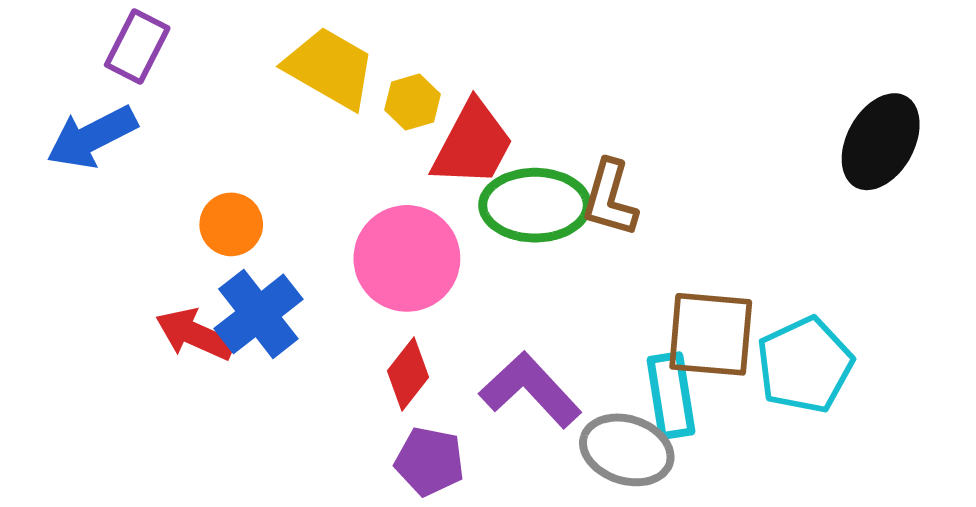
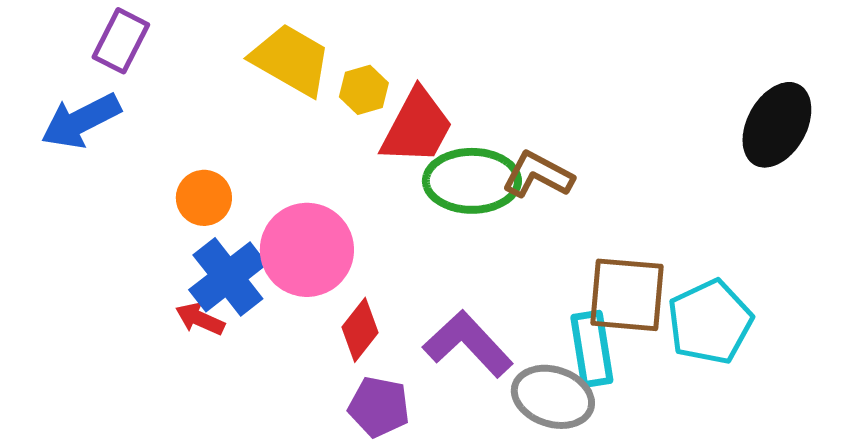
brown L-shape: (610, 198) -> (538, 175), turned 102
pink circle: (407, 258) -> (307, 250), moved
red arrow: (195, 334) -> (200, 319), moved, size x0.7

